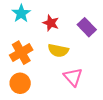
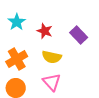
pink triangle: (73, 77) -> (52, 82), moved

